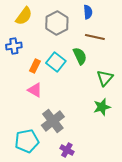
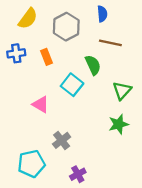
cyan square: (56, 62) -> (72, 85), moved
orange rectangle: (35, 66) -> (46, 57), moved, turned -48
gray cross: (53, 121) -> (62, 140), size x0.7
purple cross: (67, 150) -> (78, 174), turned 32

